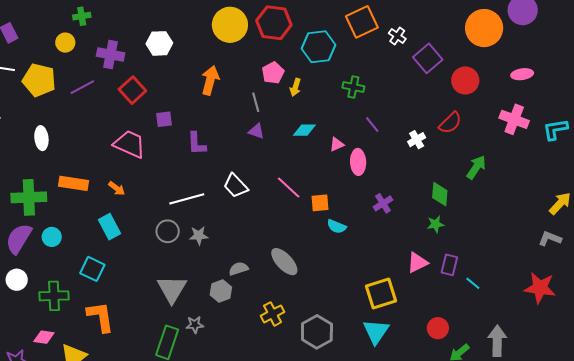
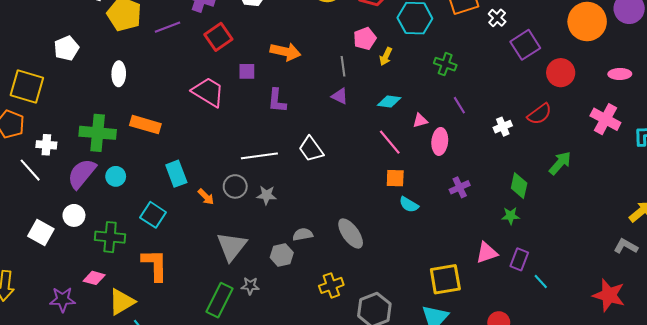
orange arrow: (210, 80) -> (285, 52), moved, turned 80
orange arrow: (117, 188) -> (206, 197), moved
pink line: (289, 188) -> (390, 142), moved

